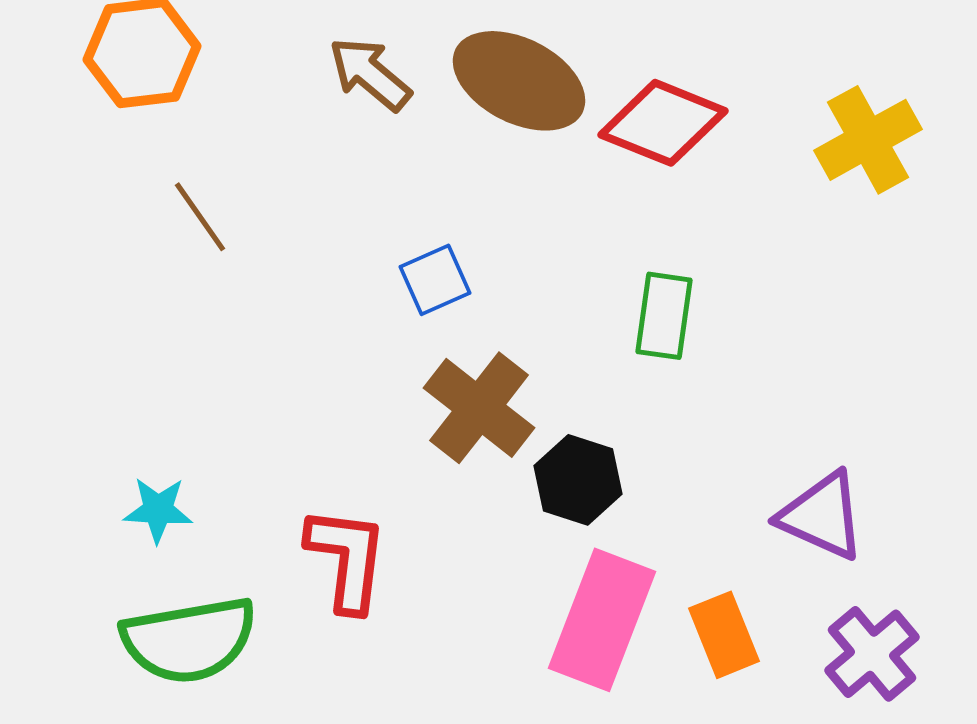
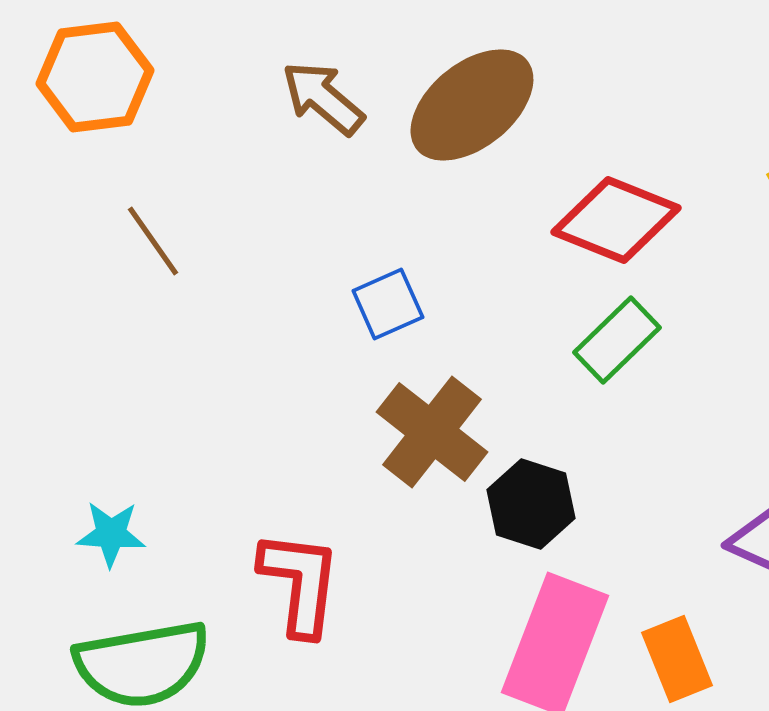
brown ellipse: (519, 81) -> (472, 105), turned -66
red diamond: (663, 123) -> (616, 220), moved
green rectangle: (664, 316) -> (617, 340), turned 38

